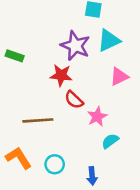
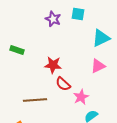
cyan triangle: (109, 40) -> (101, 38), moved
purple star: (75, 46) -> (53, 19), moved, size x0.7

